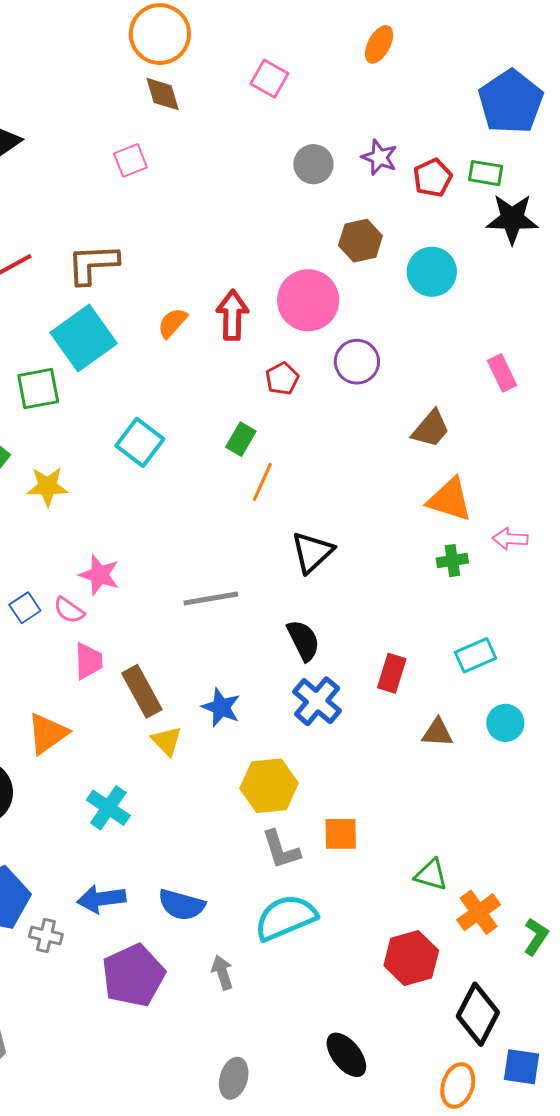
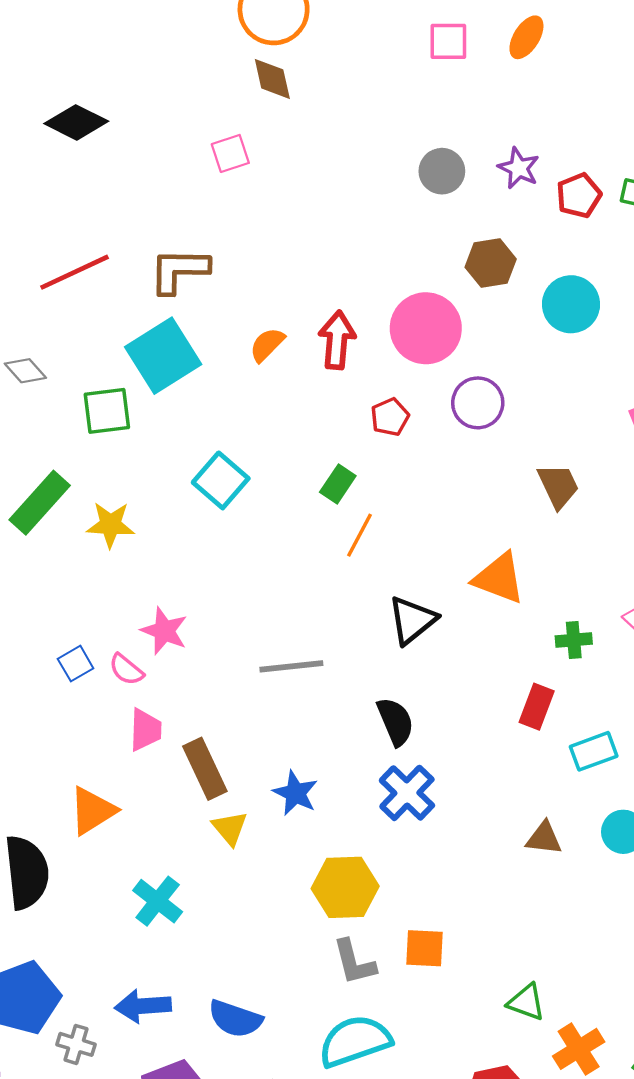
pink square: (269, 79) -> (448, 41), moved, turned -33
brown trapezoid: (431, 429) -> (558, 486), turned -69
orange triangle: (450, 500) -> (499, 578), moved
red rectangle: (392, 673) -> (537, 707), moved

